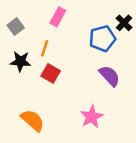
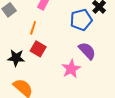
black star: (20, 61) -> (16, 58), moved
pink star: (92, 117) -> (71, 69), moved

